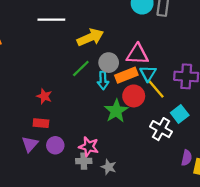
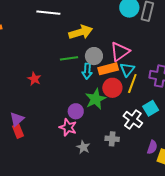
pink triangle: (137, 54) -> (120, 52), turned -45
green line: (81, 69) -> (69, 58), turned 30
yellow line: (156, 88) -> (132, 83), turned 54
red rectangle: (41, 123) -> (18, 131), moved, turned 56
purple circle: (55, 145) -> (76, 111), moved
gray cross: (84, 161) -> (112, 139), moved

